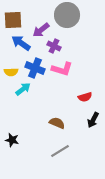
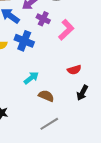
pink L-shape: (62, 69) -> (66, 30), moved, turned -60
cyan arrow: (23, 89) -> (31, 78), moved

